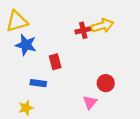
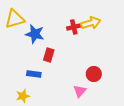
blue star: (26, 45) -> (35, 34), moved
red rectangle: (55, 62) -> (49, 55), turned 32

